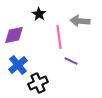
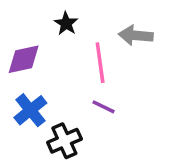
purple line: (71, 61) -> (103, 107), moved

